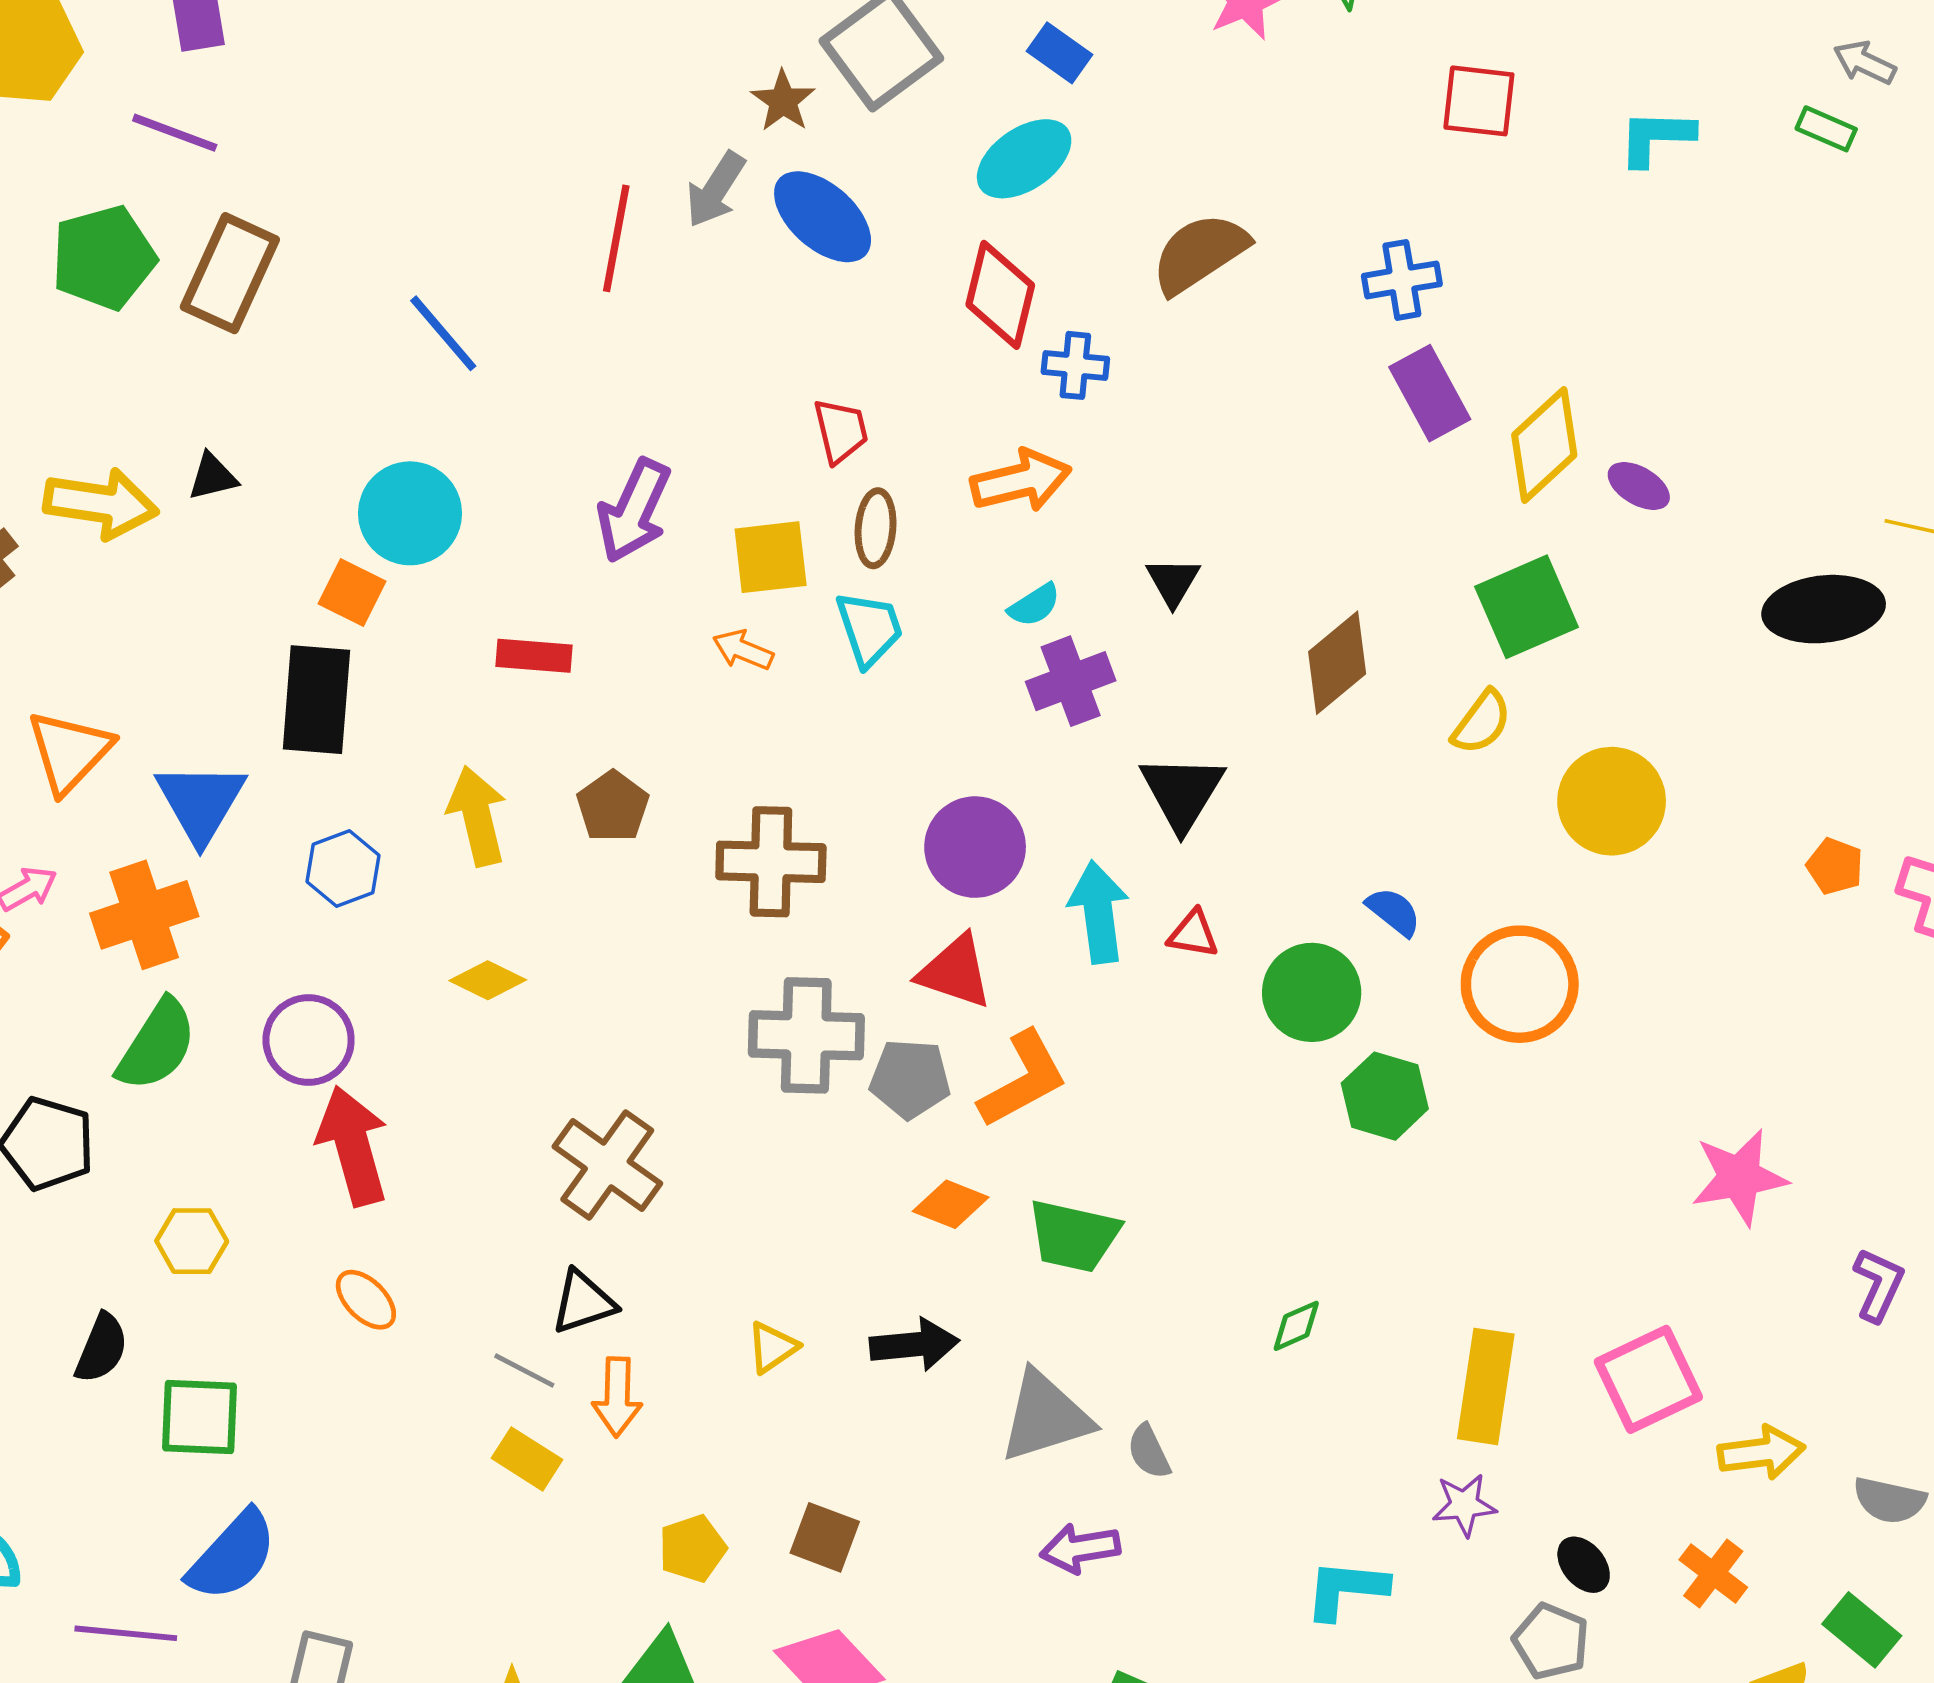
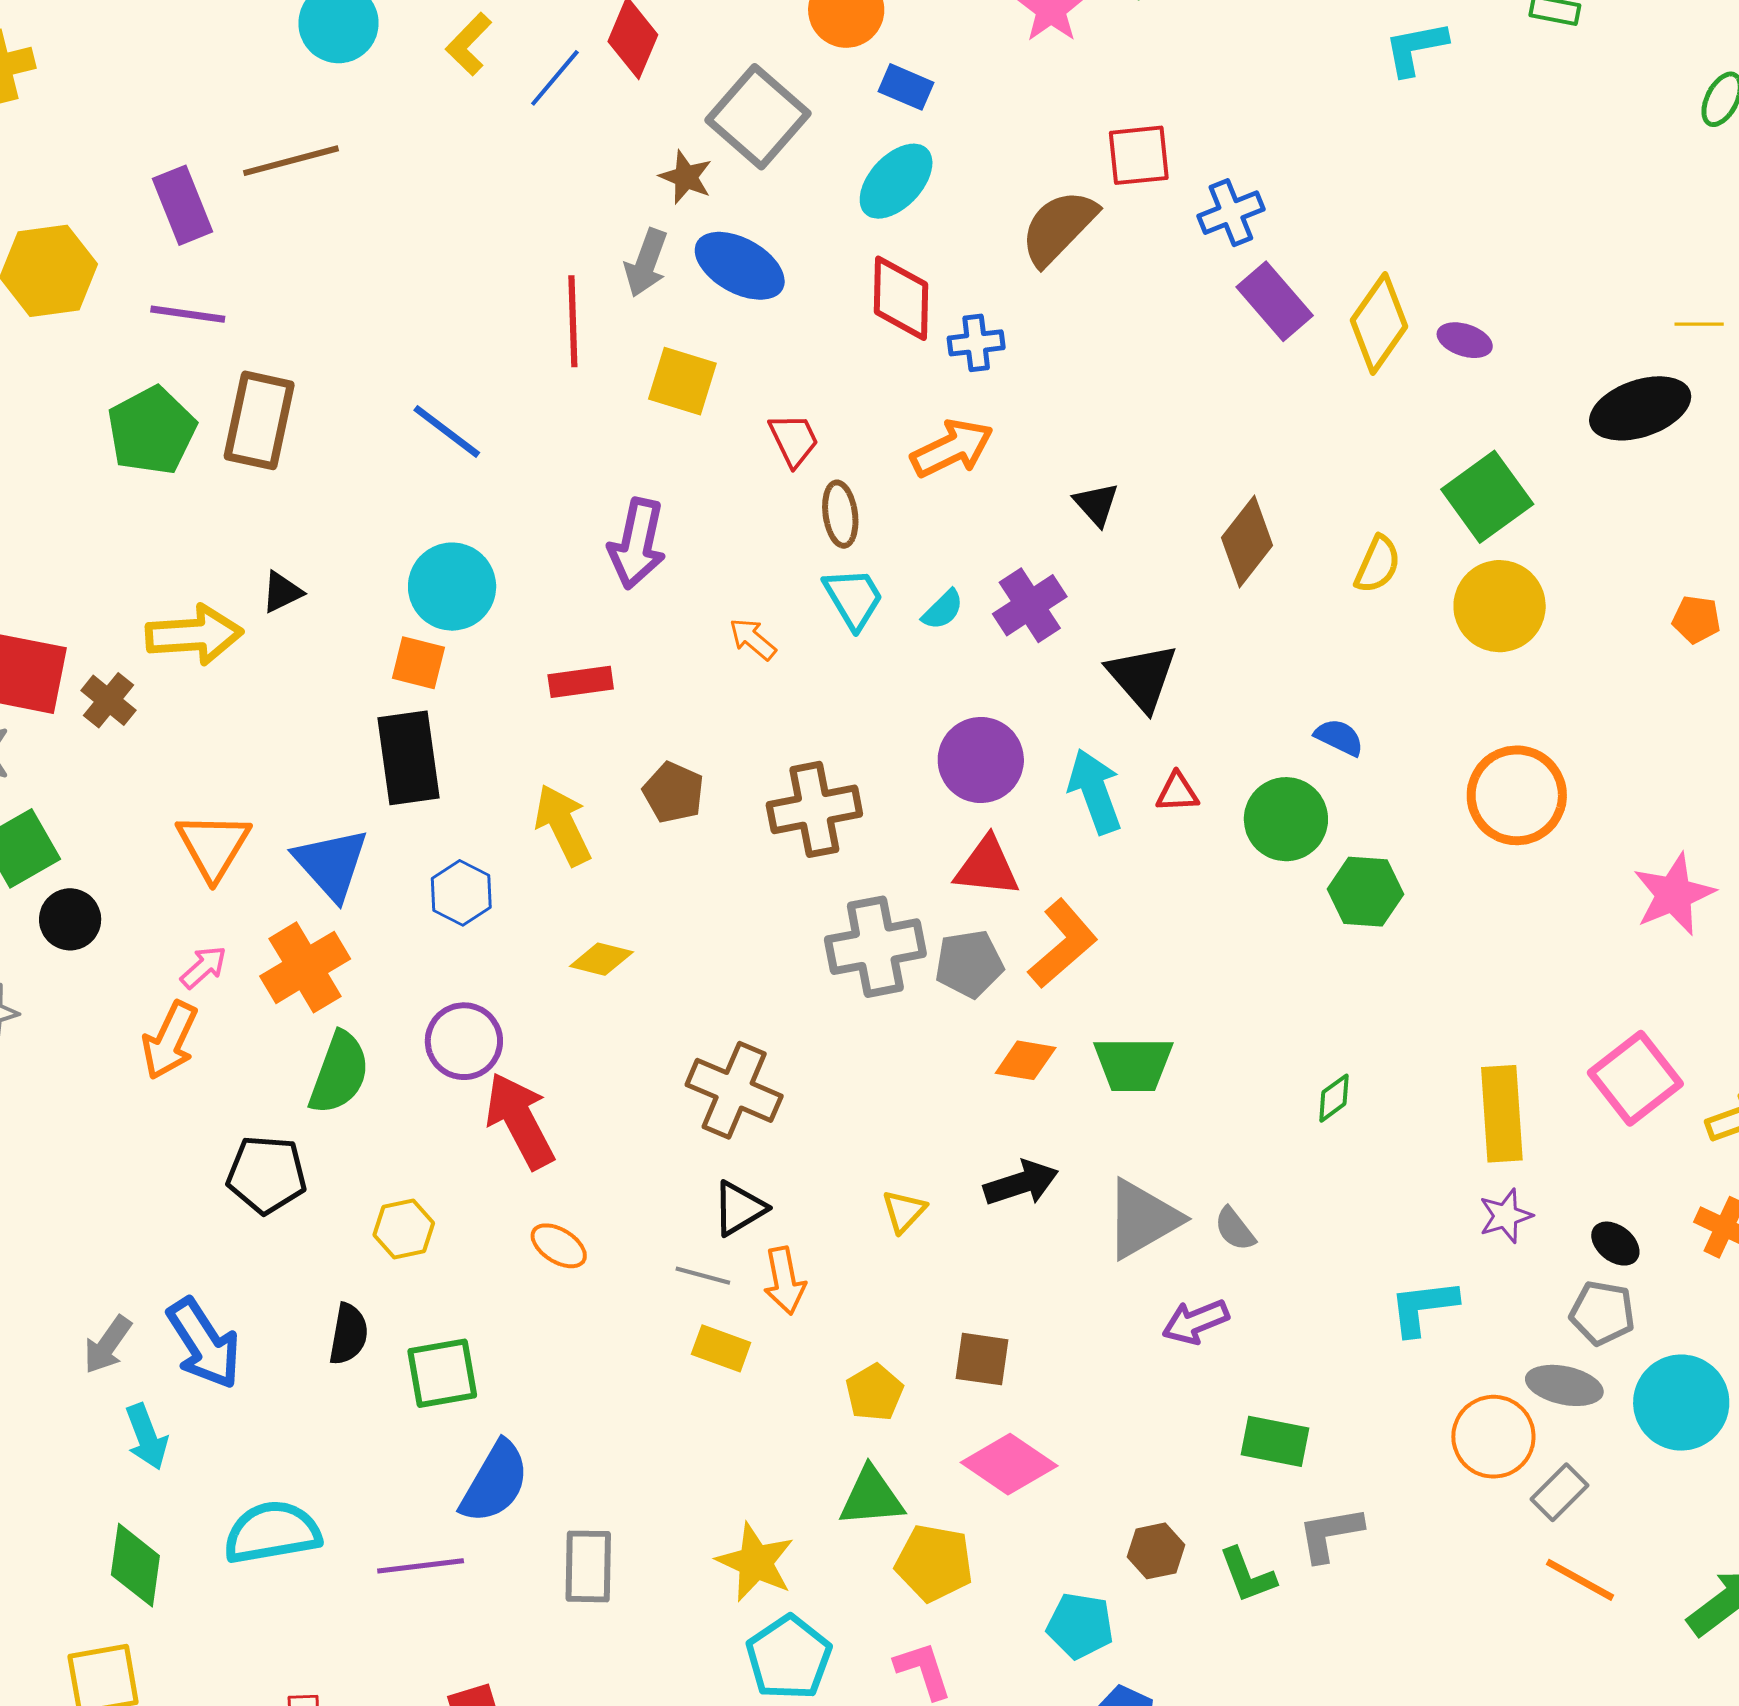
red square: (1479, 101) -> (1139, 155), moved
yellow square: (771, 557) -> (682, 381), moved, turned 36
cyan semicircle: (1034, 605) -> (943, 610), moved
green square: (1527, 607) -> (1487, 497), moved
orange arrow: (743, 650) -> (753, 639), turned 30
orange circle: (1520, 984) -> (1517, 795), moved

